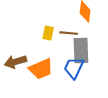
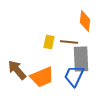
brown arrow: (15, 62) -> (17, 70), turned 65

